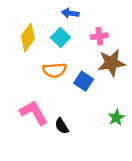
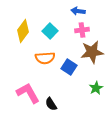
blue arrow: (70, 13) -> (78, 11), moved
green star: (116, 117) -> (96, 88), moved

